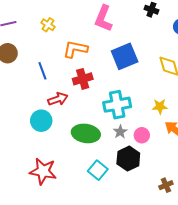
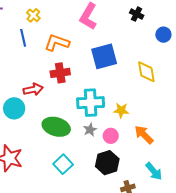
blue line: (42, 71) -> (23, 38), moved
yellow star: (160, 106) -> (121, 110), moved
black hexagon: (128, 159) -> (107, 163), moved

